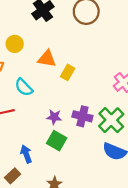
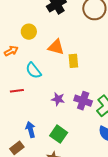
yellow rectangle: (68, 72) -> (73, 61), turned -40
green square: (57, 141) -> (59, 134), moved

